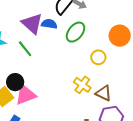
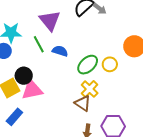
blue semicircle: (49, 24) -> (60, 51), moved
green ellipse: (76, 32) -> (88, 65), moved
brown triangle: (104, 93) -> (83, 103), moved

